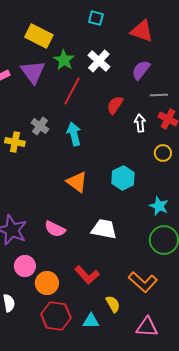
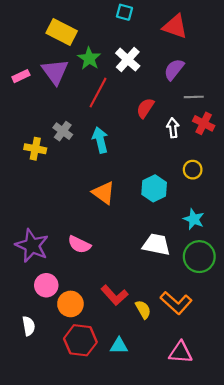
yellow circle: (163, 153) -> (193, 170), moved
white trapezoid: (104, 229) -> (156, 244), moved
yellow semicircle: (113, 304) -> (143, 309), moved

